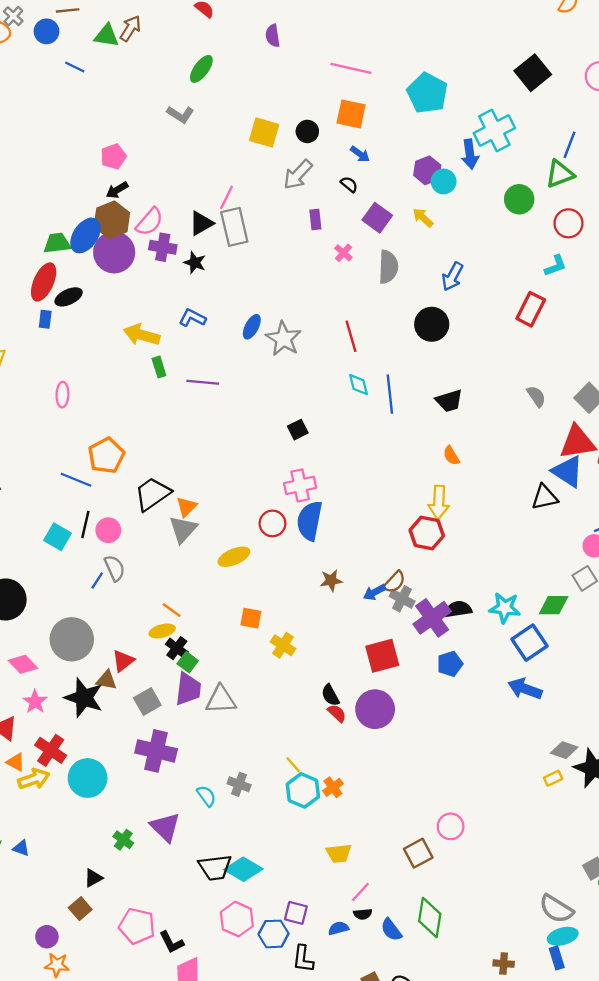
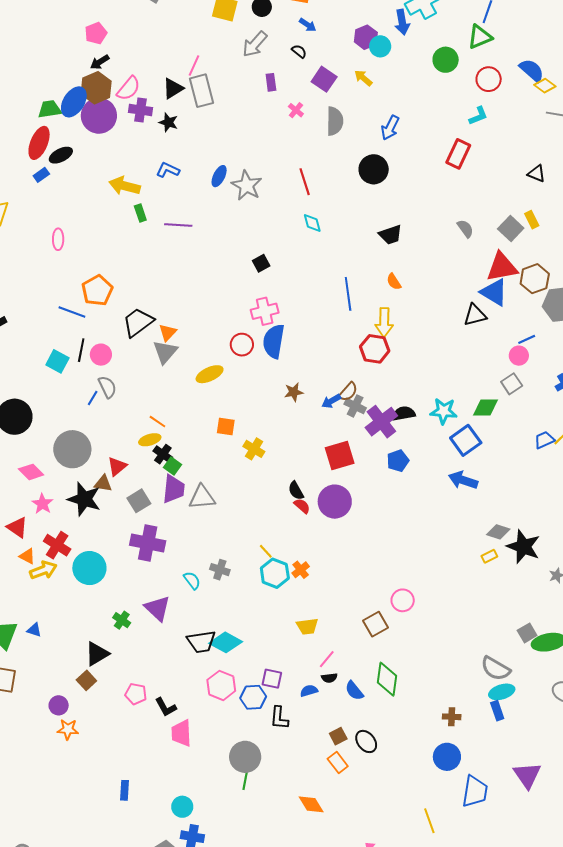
blue rectangle: (45, 319) -> (41, 175), turned 49
blue line: (390, 394) -> (348, 294), moved
black triangle: (93, 878) -> (97, 654), size x1.5
pink pentagon: (137, 926) -> (136, 694), size x0.7

